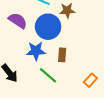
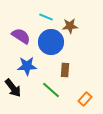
blue star: (36, 51) -> (27, 66), moved
orange rectangle: (90, 80) -> (85, 99), moved

